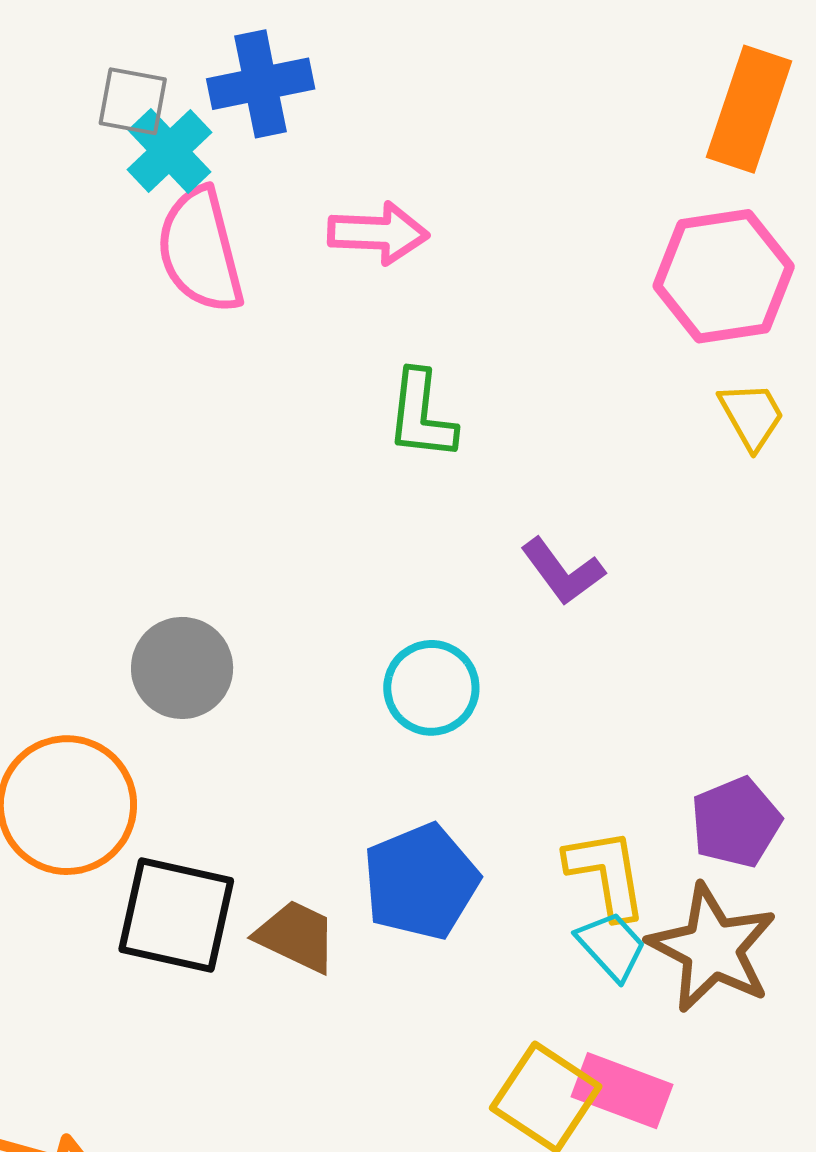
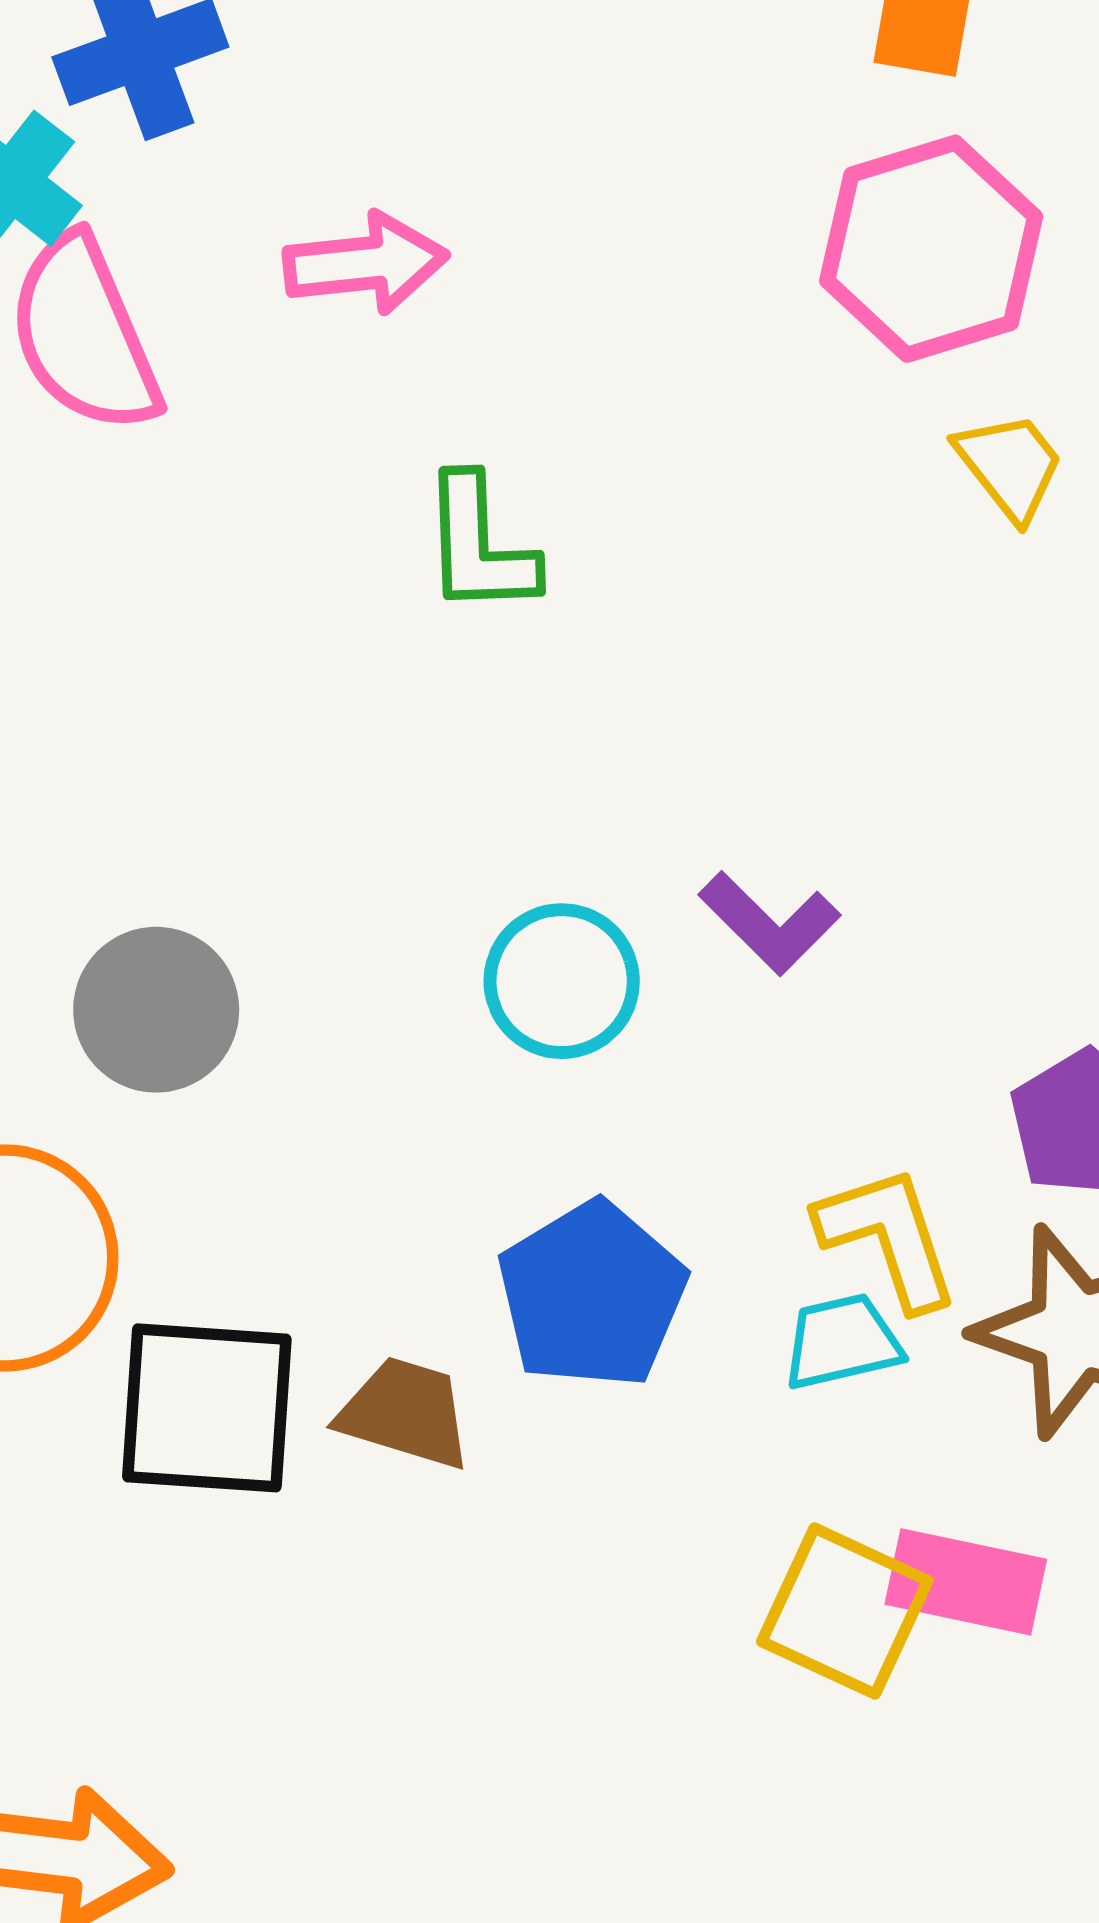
purple L-shape: (563, 571) -> (770, 923), moved
cyan trapezoid: (611, 946) -> (842, 1342), moved, turned -52

